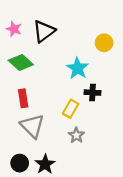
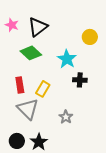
green diamond: (21, 62) -> (31, 53), moved
yellow rectangle: (71, 109) -> (43, 89), moved

